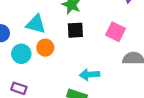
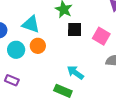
black square: (75, 30) -> (75, 29), moved
cyan arrow: (89, 75) -> (75, 73), turned 36

